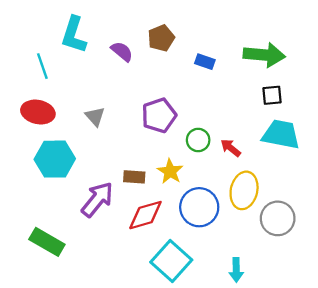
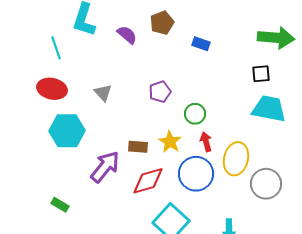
green arrow: (264, 55) -> (276, 38), moved
purple pentagon: (159, 115) -> (160, 92), size x0.7
red arrow: (231, 148) -> (206, 142), moved, turned 36
green rectangle: (47, 242) -> (60, 205), size x0.6

